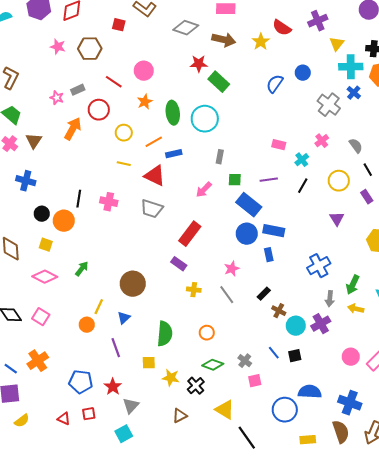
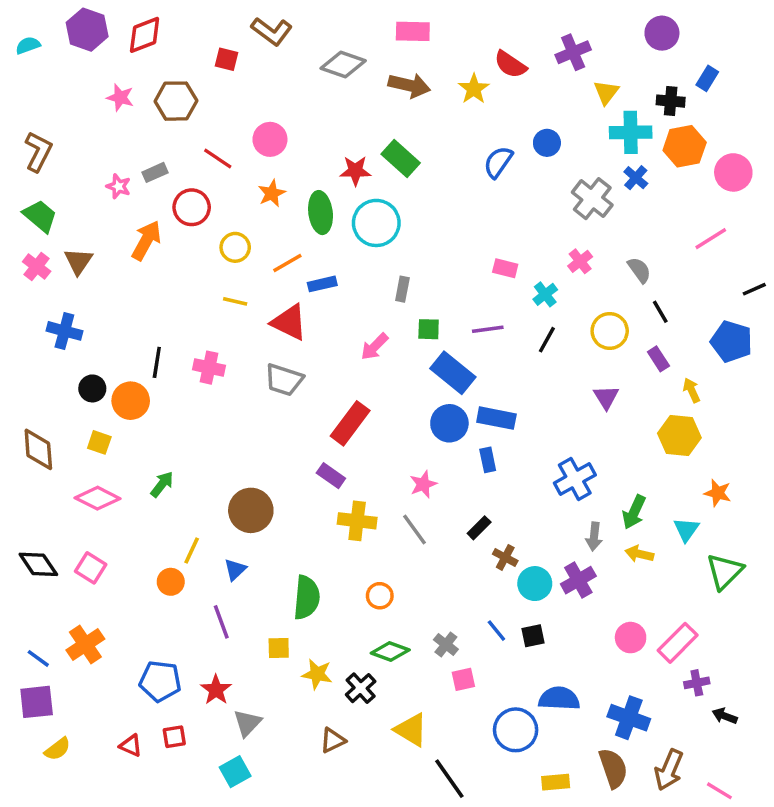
red star: (199, 64) -> (355, 171), moved
yellow cross: (194, 290) -> (357, 521), size x1.5

